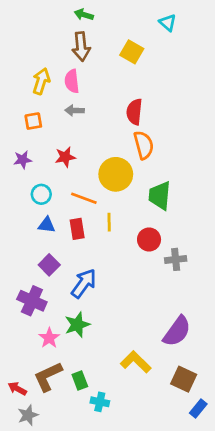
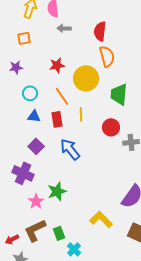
gray arrow: (75, 110) -> (64, 28), moved
red star: (65, 157) -> (57, 65), moved
orange line: (84, 198) -> (62, 96), turned 36
blue arrow: (84, 283) -> (70, 149), moved, turned -75
red arrow: (17, 389) -> (12, 239), turned -56
cyan cross: (100, 402) -> (74, 249), turned 32

